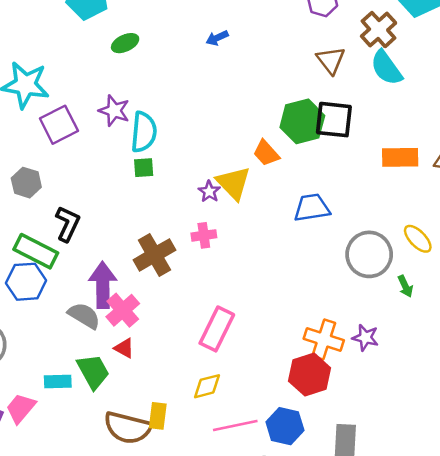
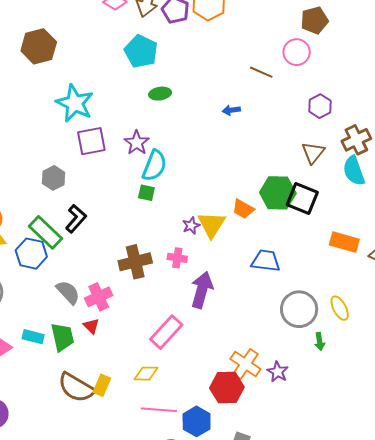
orange trapezoid: (266, 153) -> (243, 209), turned -35
purple arrow: (103, 285) -> (202, 290), moved

